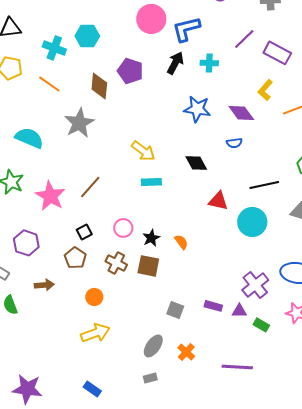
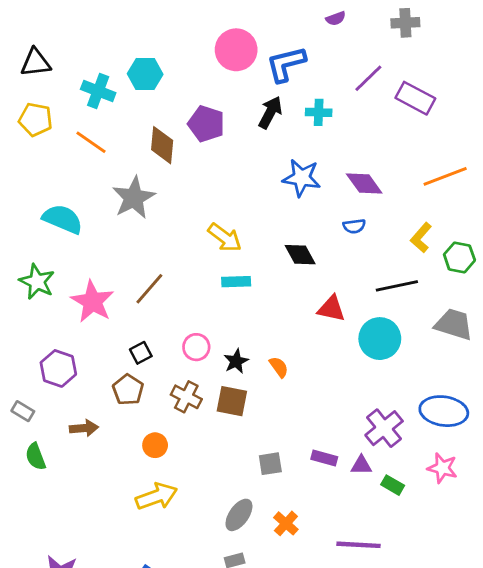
yellow L-shape: (265, 90) -> (421, 238), moved
gray square: (175, 310) -> (270, 464), turned -30

